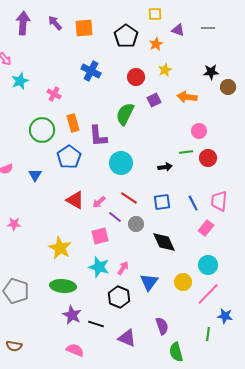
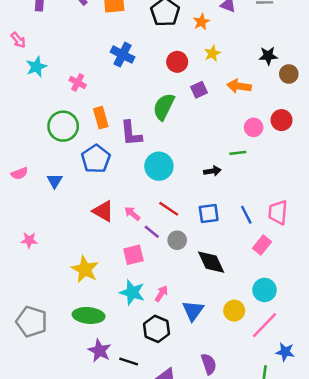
red circle: (208, 158) -> (282, 120), moved
pink arrow: (99, 202) -> (132, 214), turned 80

